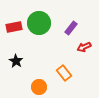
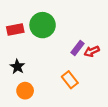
purple rectangle: (71, 28) -> (77, 48), moved
orange circle: (39, 87) -> (25, 91), moved

